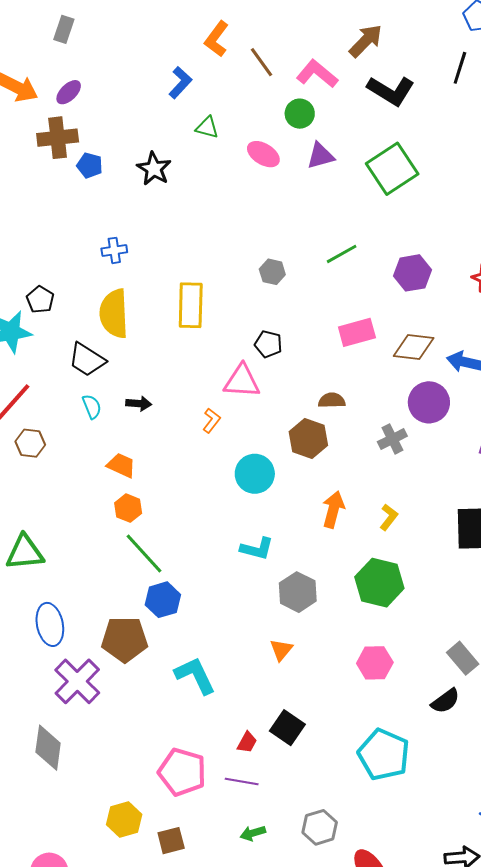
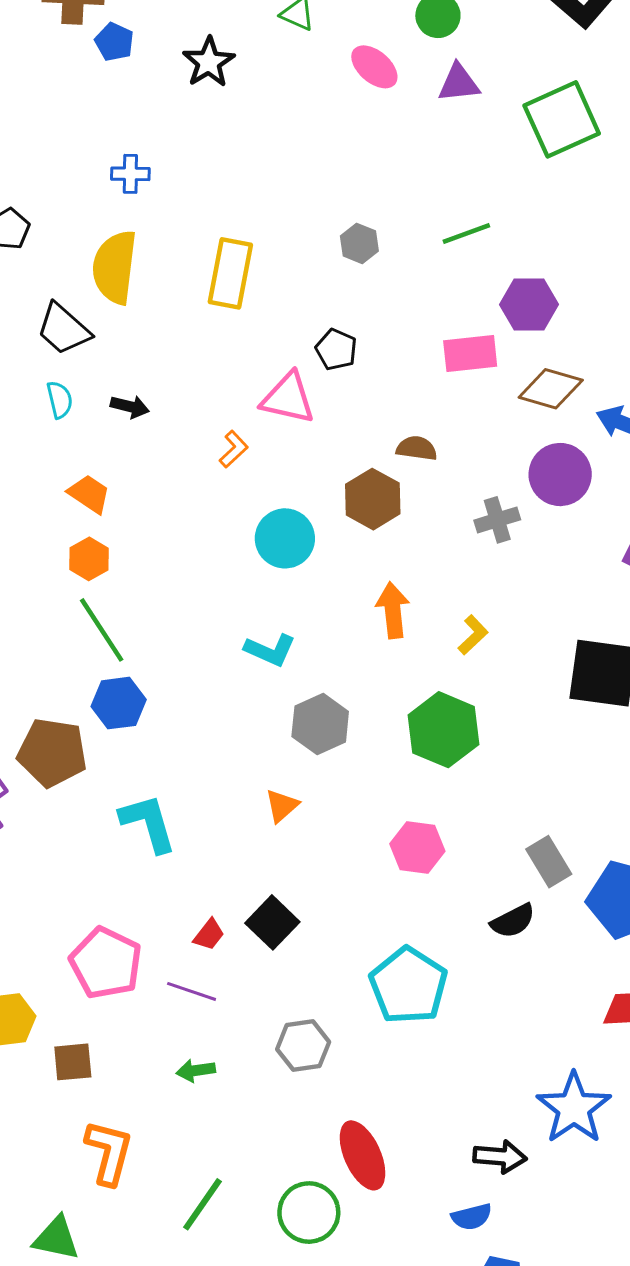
purple hexagon: (412, 273) -> (529, 304), moved
orange arrow: (333, 509) -> (393, 610), turned -30
gray hexagon: (320, 827) -> (303, 1046), moved

